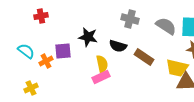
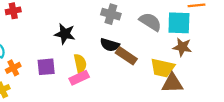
black semicircle: (118, 46) -> (110, 45), moved
purple square: (63, 51) -> (46, 67), moved
orange cross: (46, 61) -> (13, 68), moved

